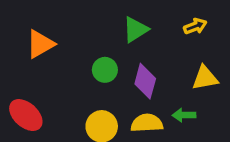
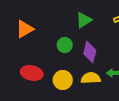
red ellipse: (26, 115) -> (32, 73), moved, turned -30

